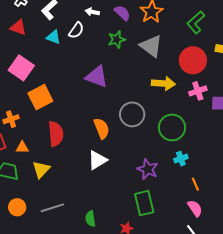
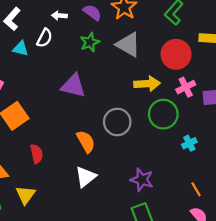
green circle: (172, 127) -> (163, 114), moved
red semicircle: (56, 134) -> (37, 154), size x0.7
cyan cross: (181, 159) -> (189, 143), moved

